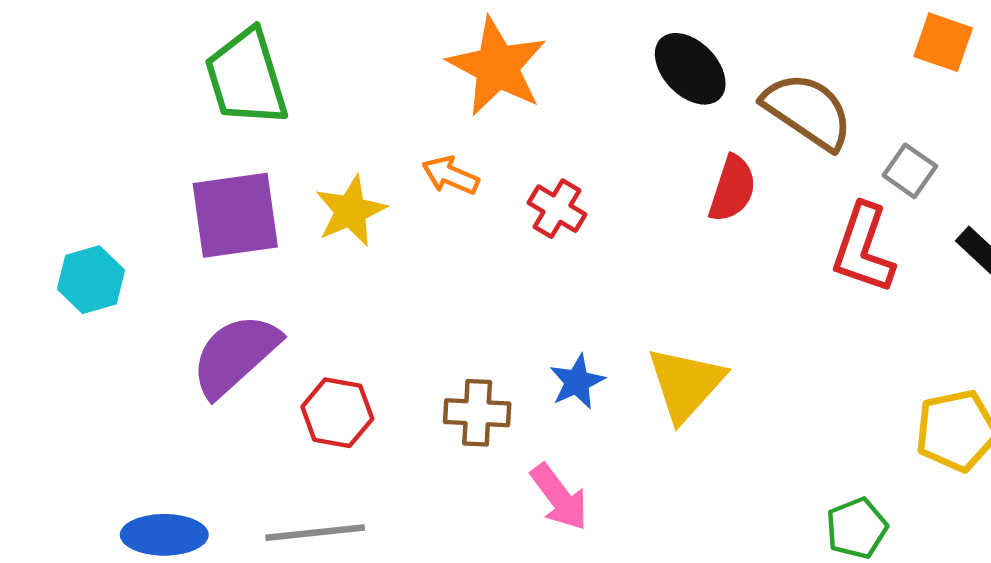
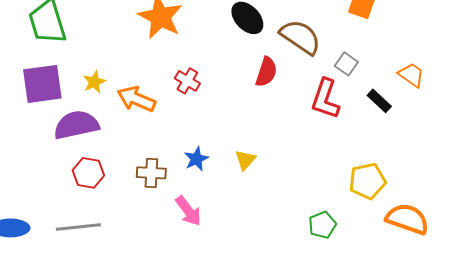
orange arrow: (450, 175) -> (136, 99), moved, size x1.5
yellow star: (351, 211) -> (94, 82), size x0.7
purple semicircle: (235, 355) -> (76, 125), moved, turned 30
yellow triangle: (686, 384) -> (245, 160), size x0.6

